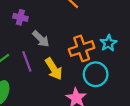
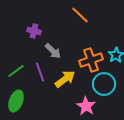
yellow arrow: (54, 69) -> (65, 79), turned -95

